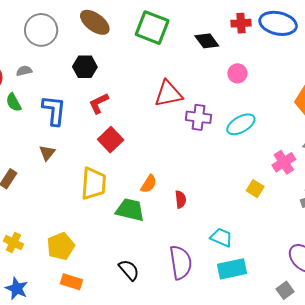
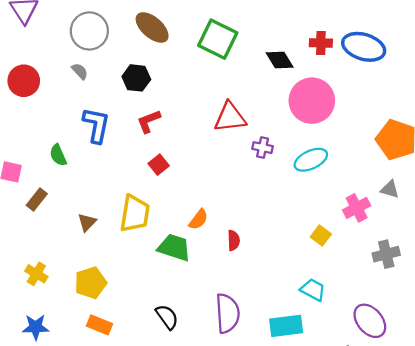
gray semicircle: (24, 71) -> (80, 71), moved, turned 56
pink circle: (237, 73) -> (312, 101), size x2.0
green semicircle: (14, 102) -> (58, 155), moved
purple cross: (199, 117) -> (263, 148), size x0.7
red square: (111, 140) -> (159, 165), size x0.7
brown triangle: (47, 153) -> (87, 222), moved
cyan trapezoid: (221, 237) -> (313, 290), moved
blue star: (17, 288) -> (36, 327), turned -30

